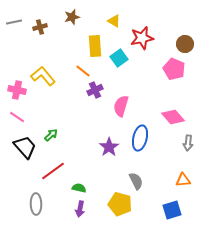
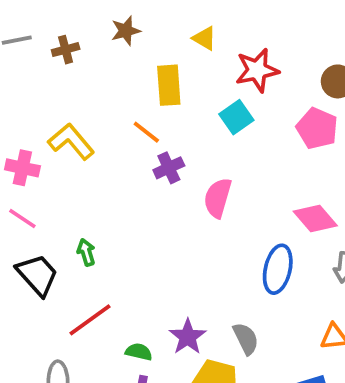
cyan square: (119, 58) -> (236, 117), moved
green arrow: (51, 135) -> (86, 252), turned -64
blue ellipse: (140, 138) -> (278, 269), moved
purple star: (109, 147) -> (188, 337), moved

